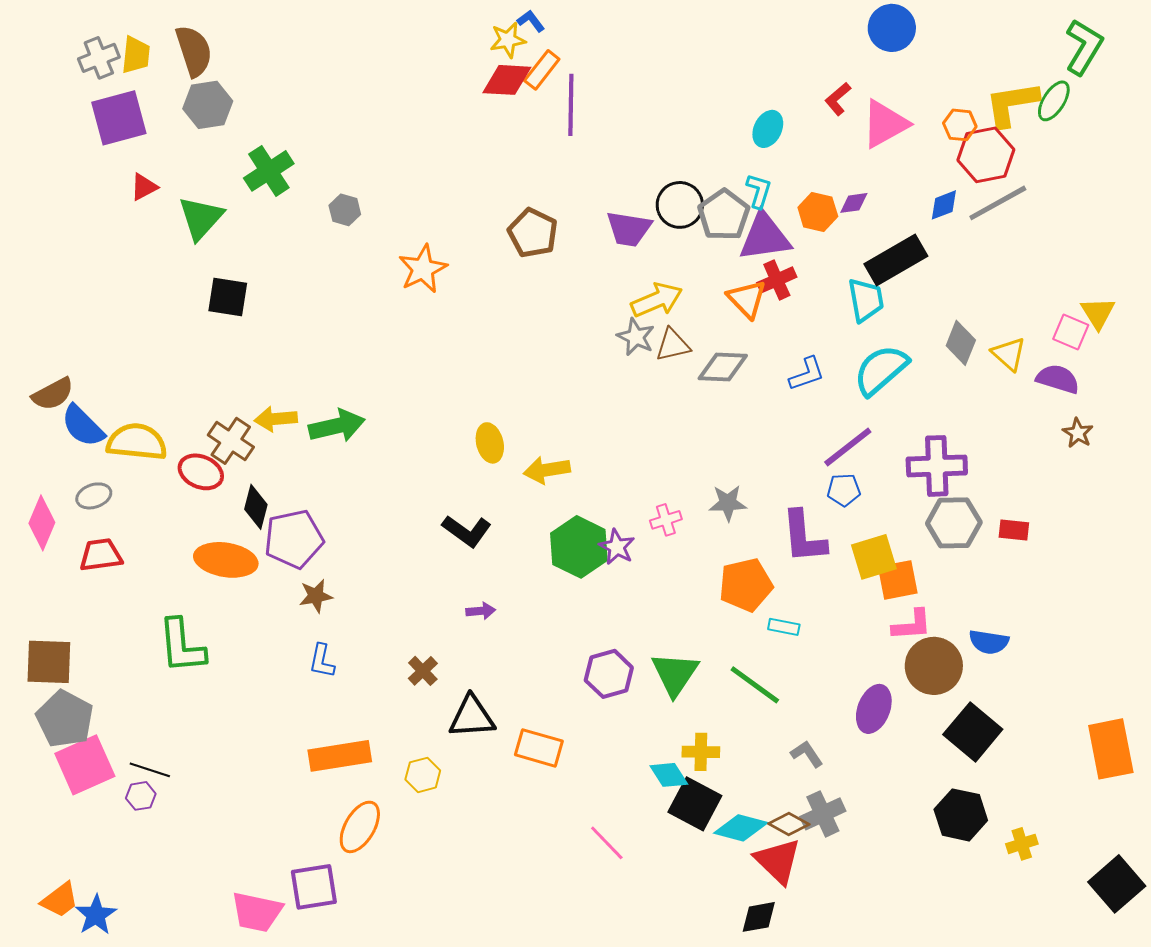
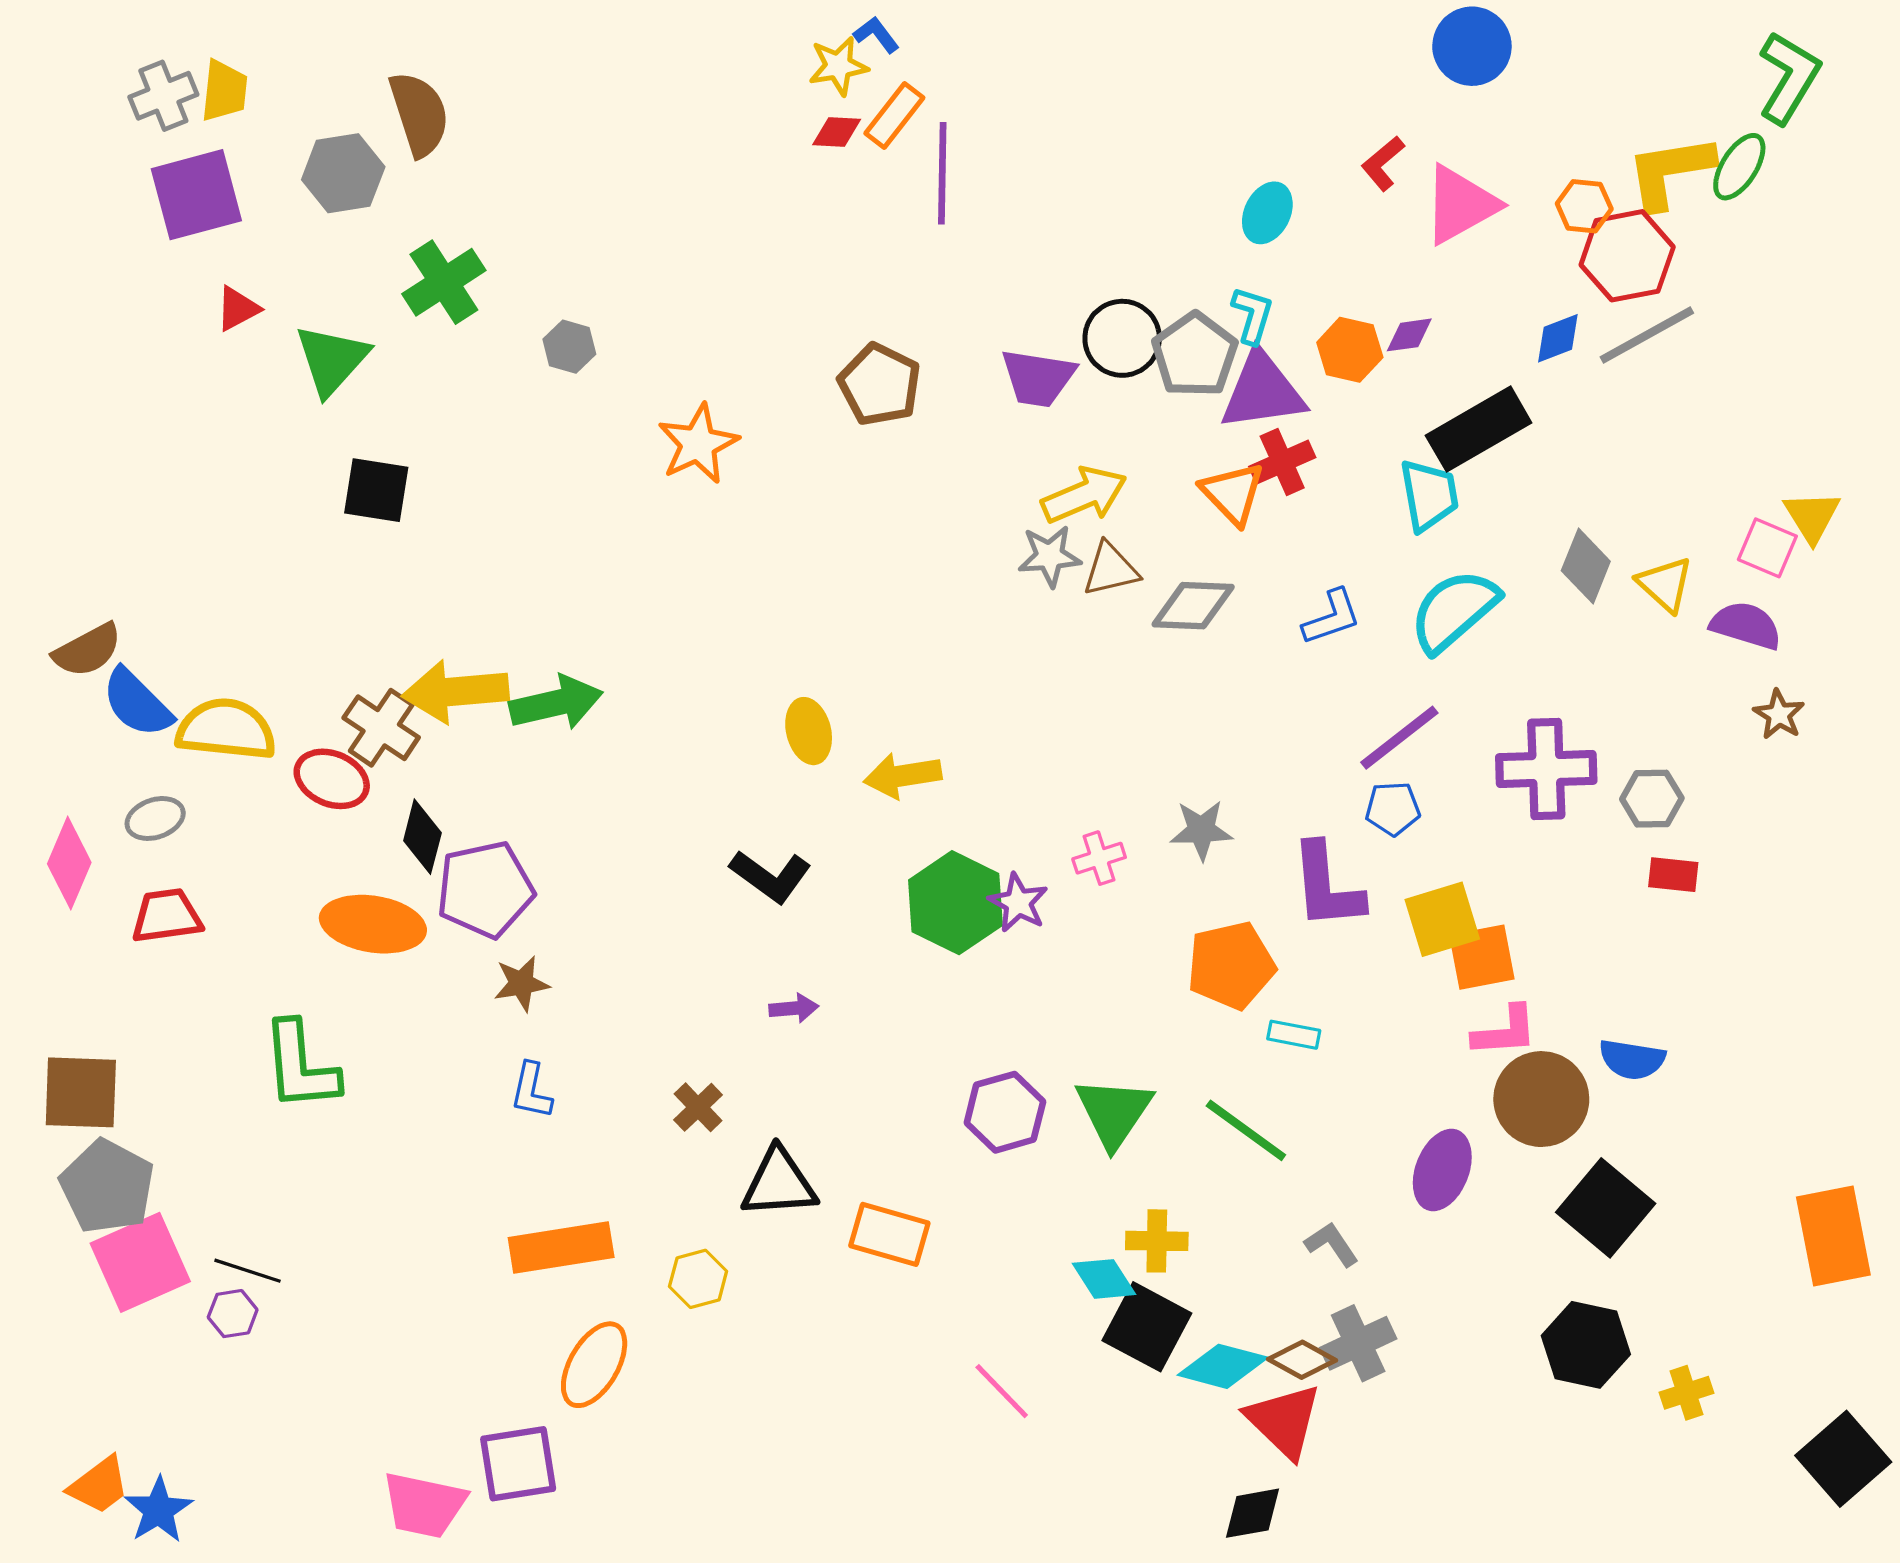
brown semicircle: (194, 51) -> (419, 114), moved
red diamond: (507, 80) -> (837, 132), size x0.6
gray star: (636, 337) -> (1050, 556), turned -30
yellow arrow: (276, 419) -> (455, 691), size x1.5
gray hexagon: (954, 523) -> (1652, 799), moved, size x0.7

